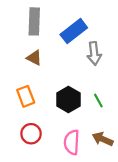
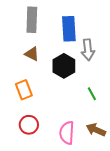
blue rectangle: (74, 31) -> (69, 29), turned -55
black hexagon: (68, 99) -> (64, 66), moved

